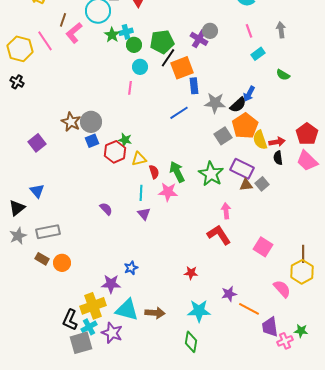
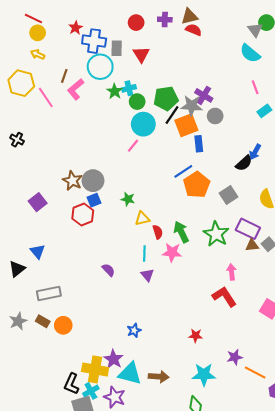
gray circle: (210, 31) -> (215, 116), moved
yellow hexagon: (20, 49) -> (21, 83), moved
cyan circle: (140, 67) -> (143, 124), size x1.5
pink line: (130, 88) -> (133, 146), turned 32
gray star: (215, 103) -> (192, 106), moved
orange pentagon: (245, 126) -> (197, 185), moved
red hexagon: (115, 152) -> (83, 214), moved
gray star: (18, 236) -> (18, 321), moved
purple star: (111, 284) -> (114, 359), moved, turned 30
yellow cross: (93, 306) -> (95, 369), turned 30

